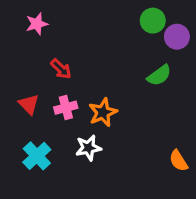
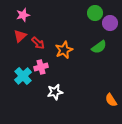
red triangle: (29, 104) -> (20, 36), moved, turned 32
orange star: (103, 112) -> (64, 50), moved
cyan cross: (37, 156) -> (23, 76), moved

